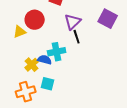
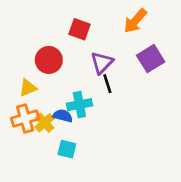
purple square: (108, 19) -> (151, 59), turned 30
yellow triangle: (20, 32) -> (28, 88), moved
orange cross: (26, 92) -> (25, 119), moved

